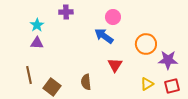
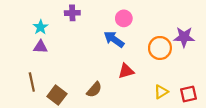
purple star: (168, 60) -> (184, 37), moved
red triangle: (115, 65) -> (126, 71), turned 42
brown semicircle: (86, 82) -> (94, 90), turned -133

